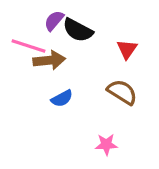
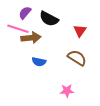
purple semicircle: (54, 21) -> (25, 13), moved
blue semicircle: (62, 98) -> (39, 62), turned 40

